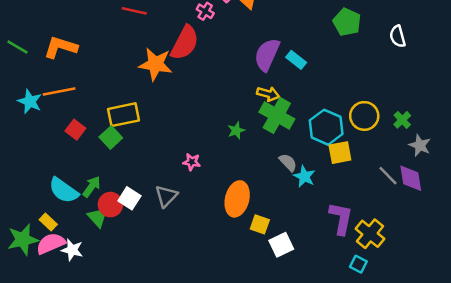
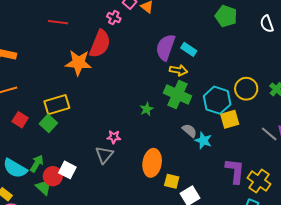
yellow arrow: (268, 94) -> (178, 70), moved
gray triangle: (166, 196) -> (104, 155), moved

